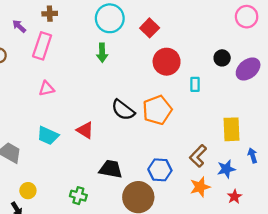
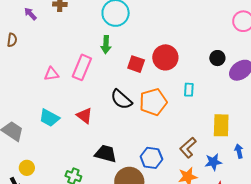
red square: (150, 28) -> (136, 64), moved, turned -30
pink rectangle: (42, 46) -> (82, 67), moved
cyan rectangle: (195, 84) -> (189, 90), moved

